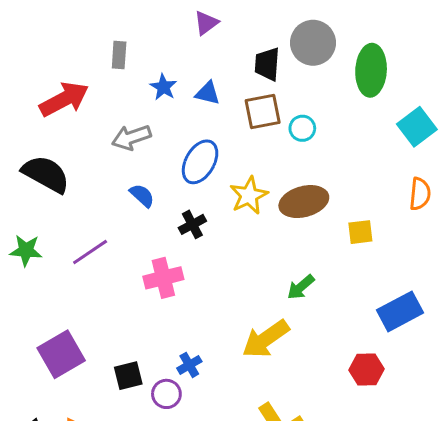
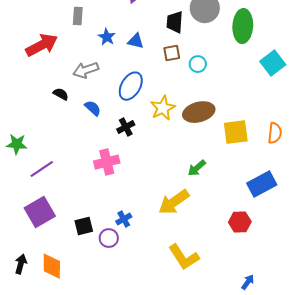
brown square: (263, 111) -> (172, 53), size x0.7
black semicircle: (46, 174) -> (61, 94), moved, size x0.5
orange semicircle: (420, 194) -> (275, 133), moved
yellow square: (360, 232) -> (236, 132), size x1.5
purple line: (90, 252) -> (42, 169), moved

